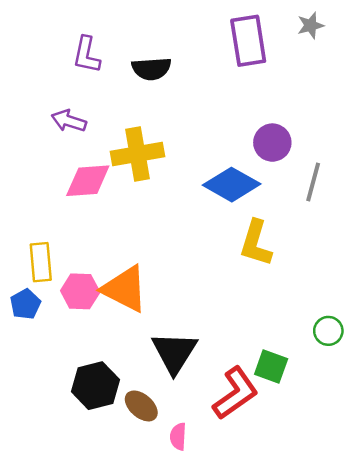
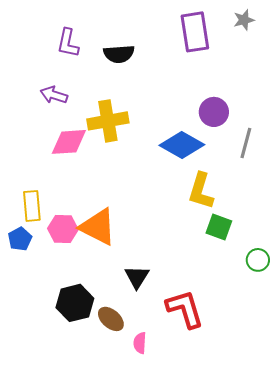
black triangle: (174, 353) -> (137, 277), size x0.7
green square: (271, 367) -> (219, 227), moved
red L-shape: (235, 393) -> (185, 309), turned -72

